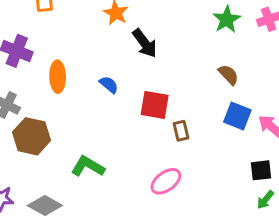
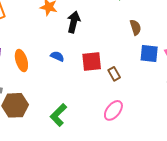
black arrow: (145, 43) -> (74, 22), turned -115
brown semicircle: (228, 75) -> (135, 27), turned 42
green L-shape: (88, 166) -> (58, 115), turned -60

